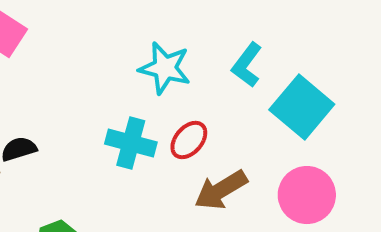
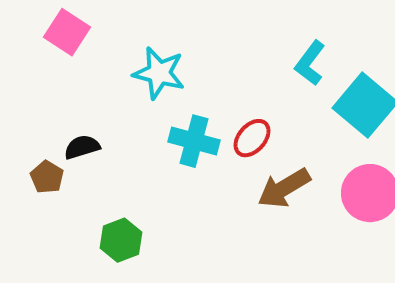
cyan star: (165, 68) -> (159, 73), moved

